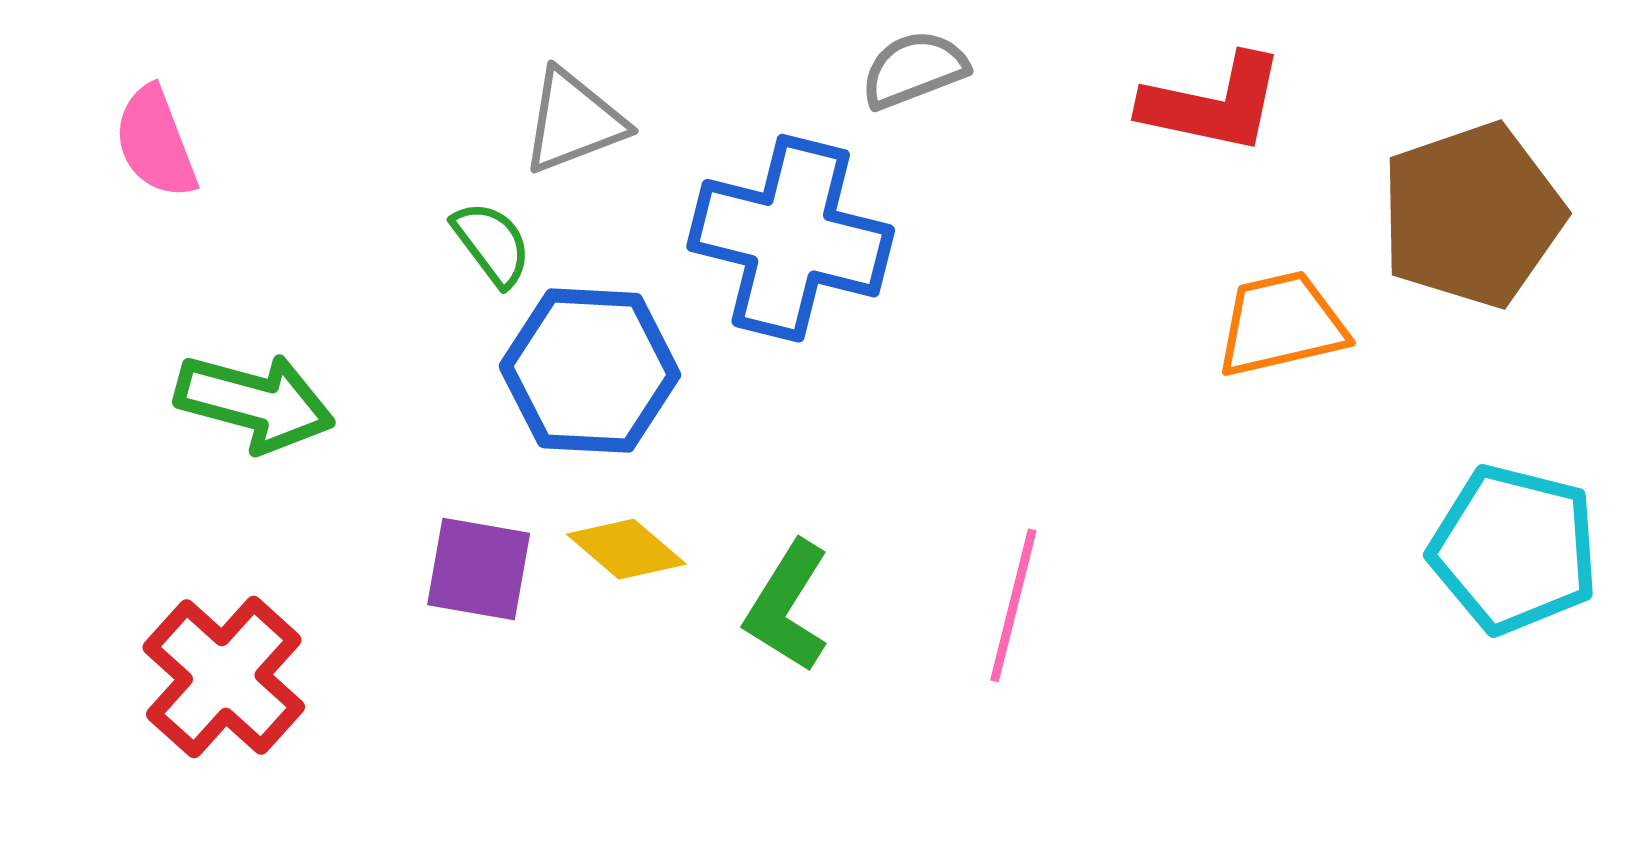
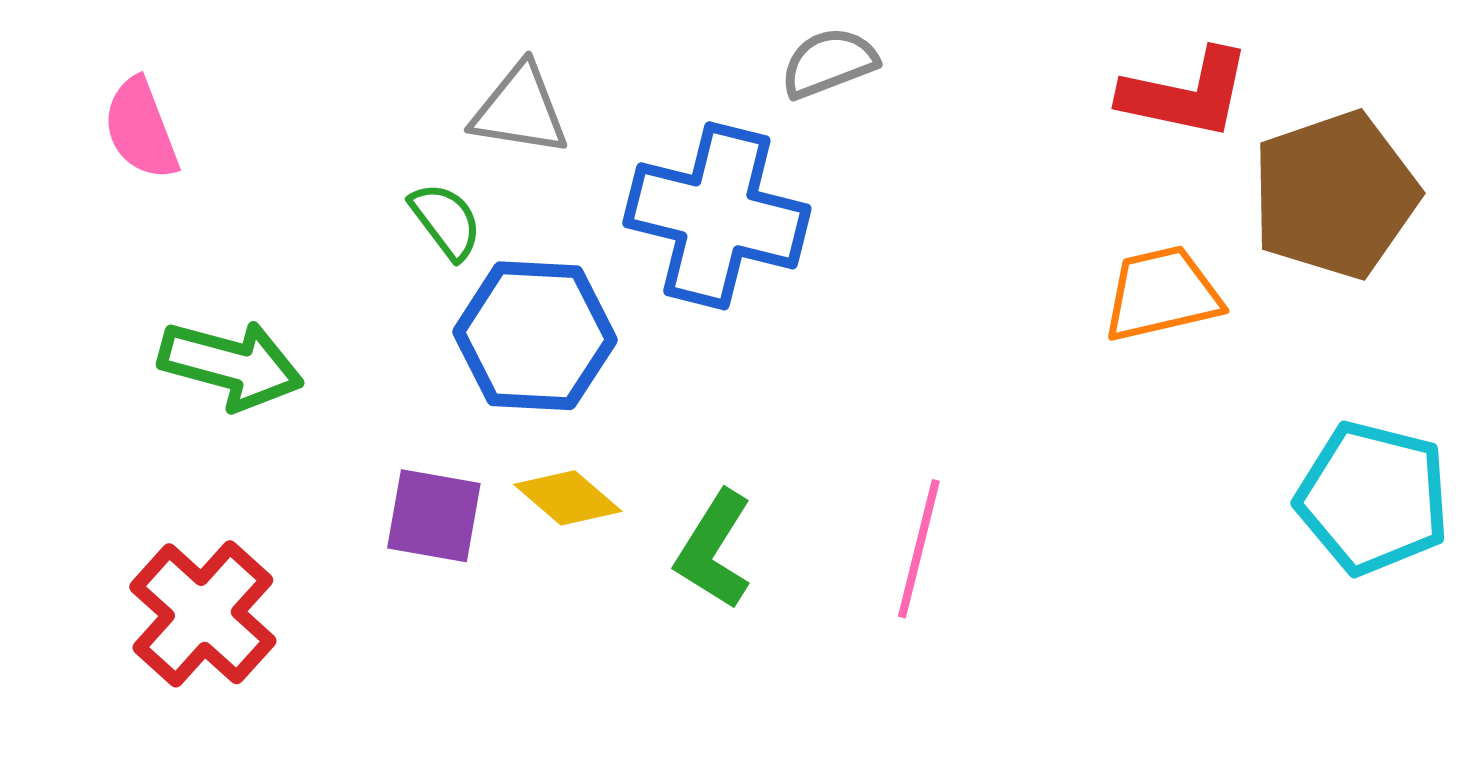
red L-shape: (1213, 104) -> (1186, 94), moved
gray triangle: (573, 121) -> (520, 110), turned 30

